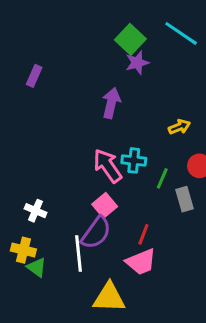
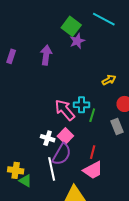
purple arrow: (111, 103) -> (46, 55), moved
green line: (162, 178) -> (92, 115), moved
white cross: (36, 211) -> (48, 138), moved

